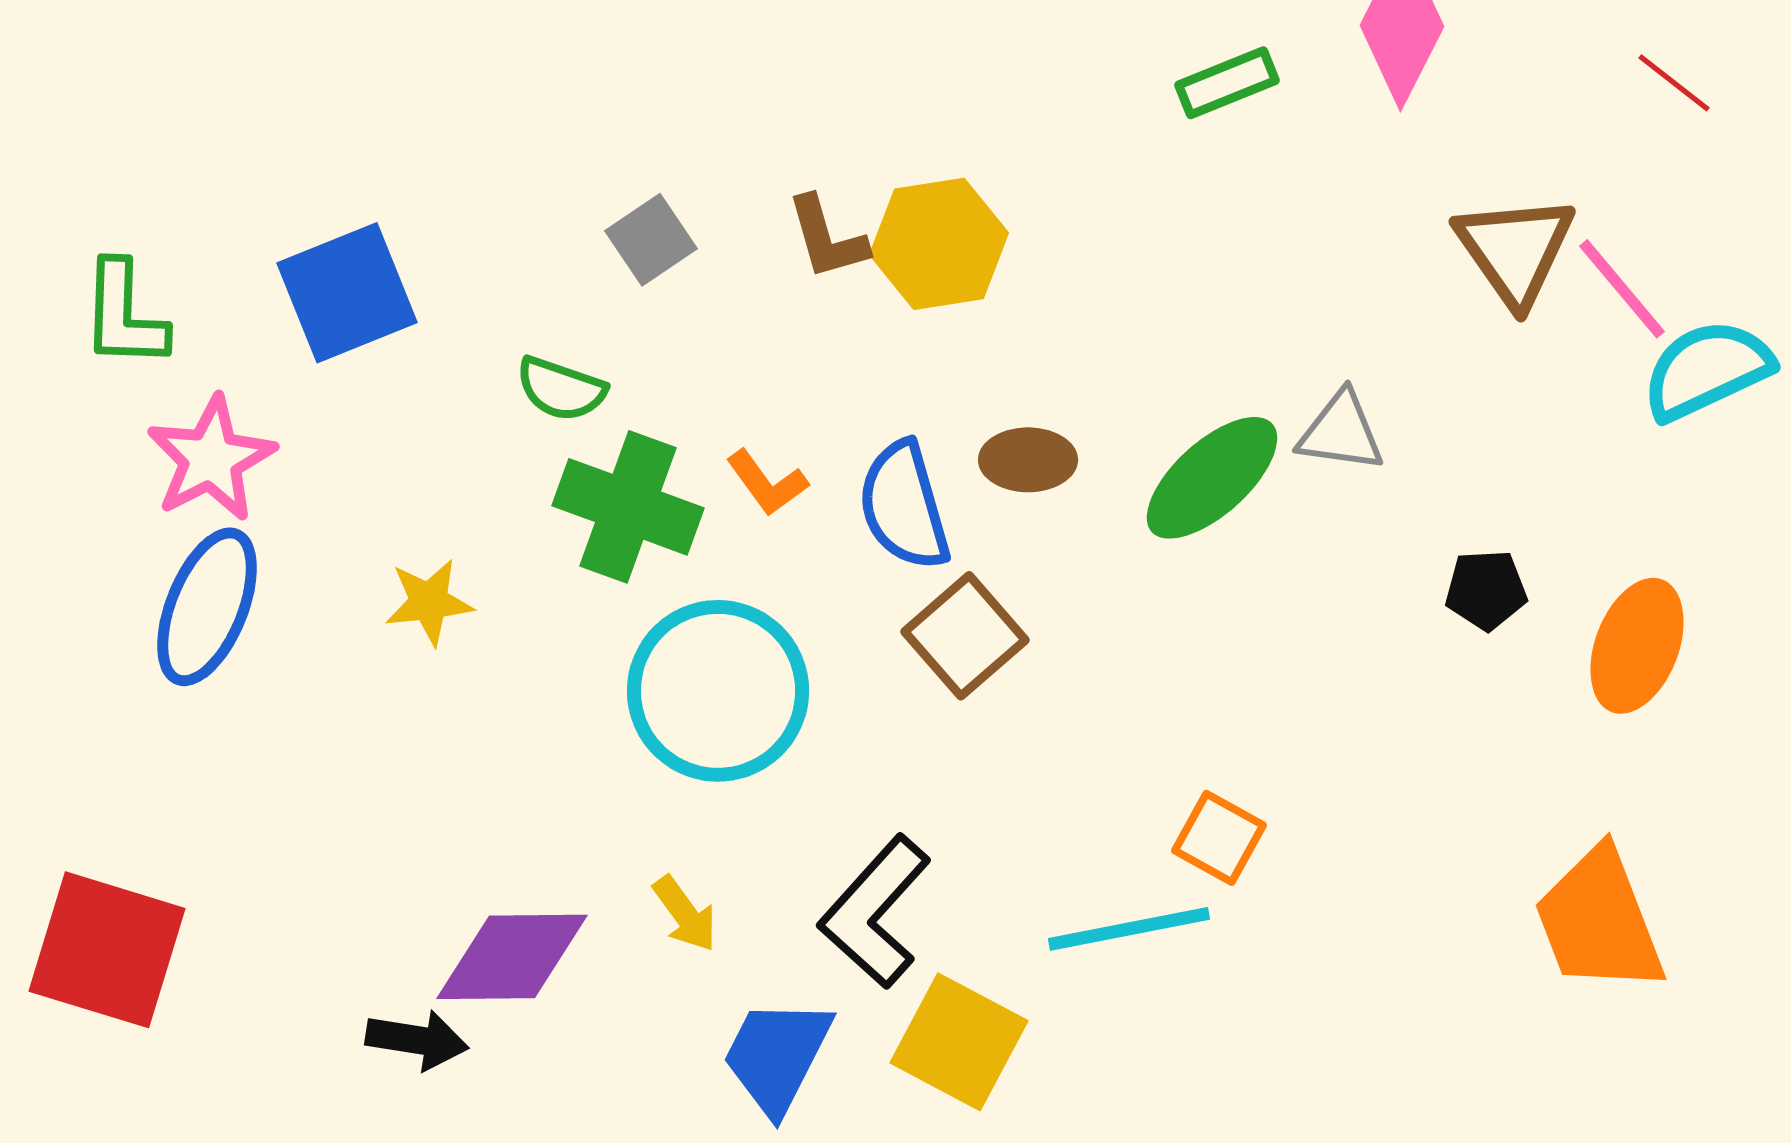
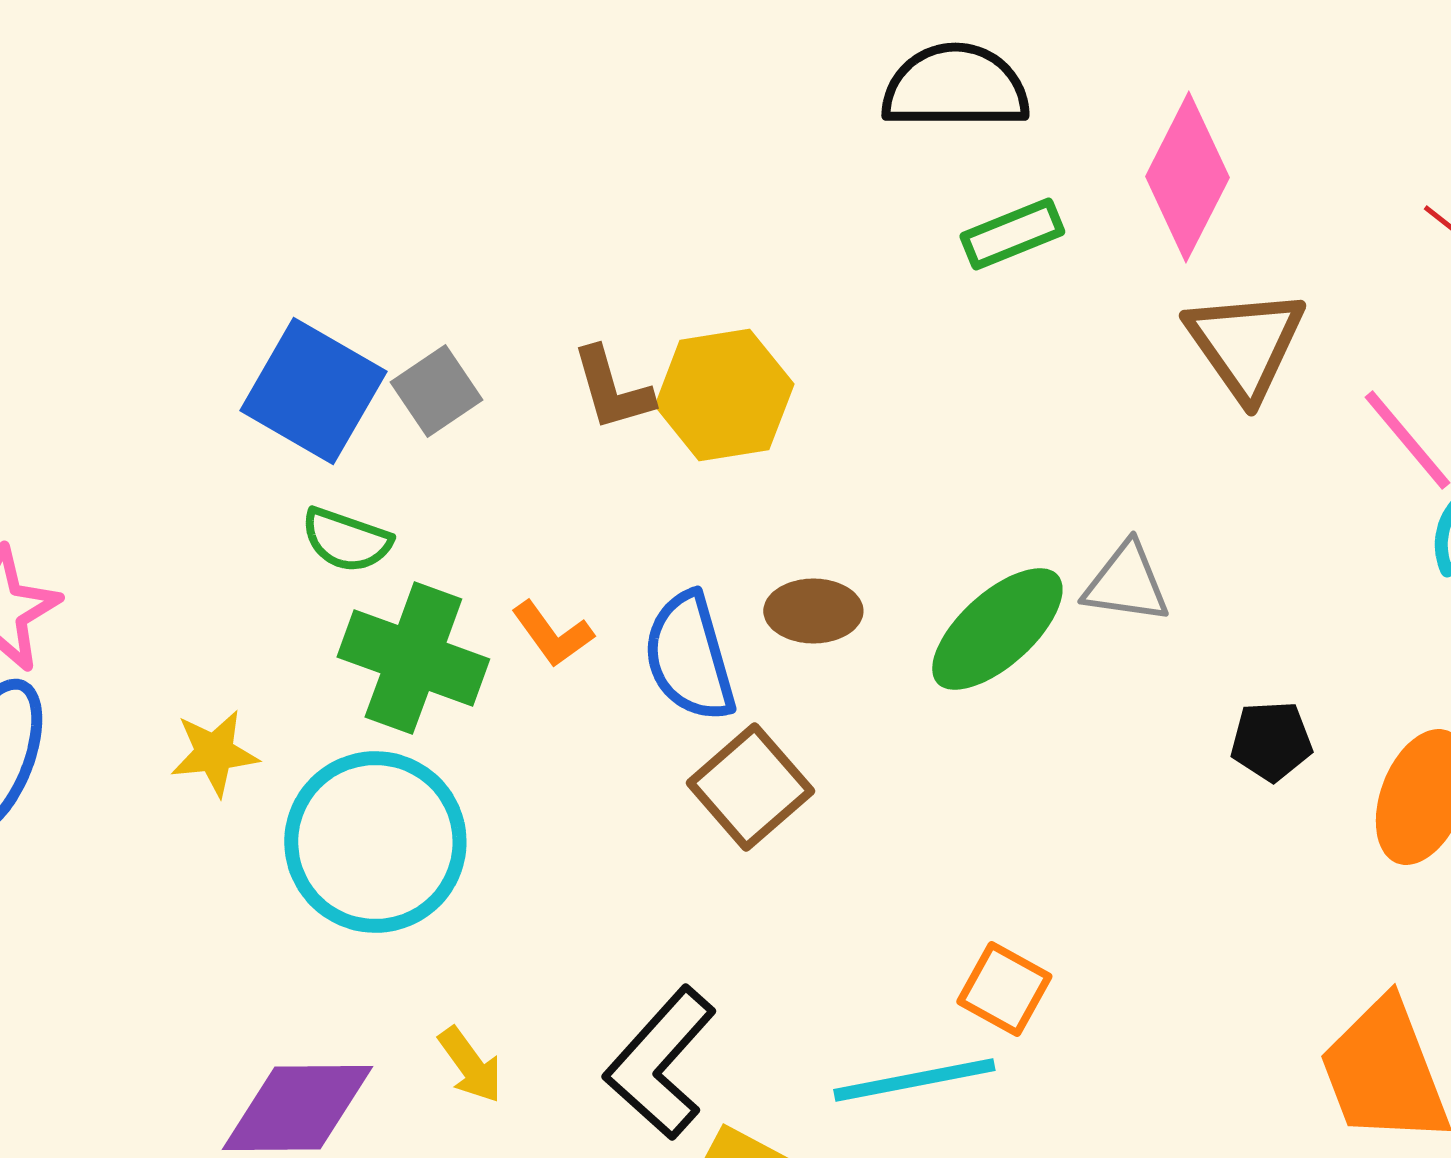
brown triangle: (1515, 250) -> (1245, 344), moved
blue square: (347, 293) -> (313, 391), moved, turned -38
cyan circle: (718, 691) -> (375, 842), moved

